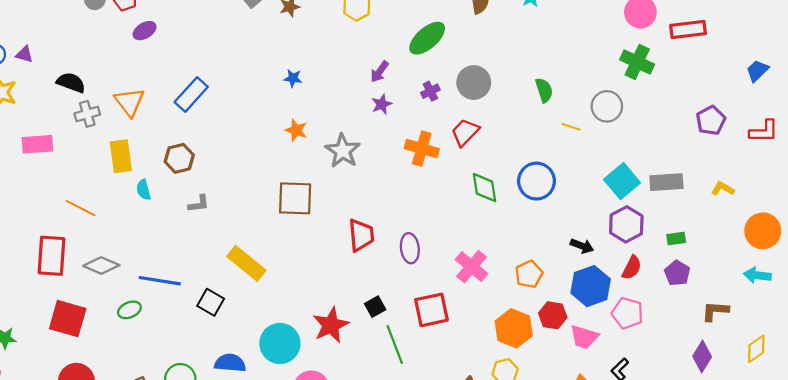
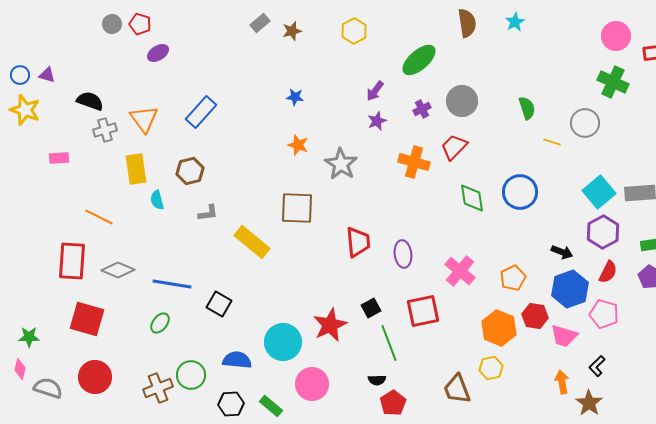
pink rectangle: (37, 144) -> (59, 158), size x0.7
yellow rectangle: (246, 263) -> (252, 242), moved
green ellipse: (129, 310) -> (160, 323), moved, turned -30

